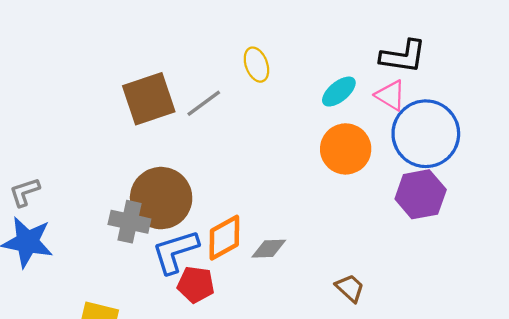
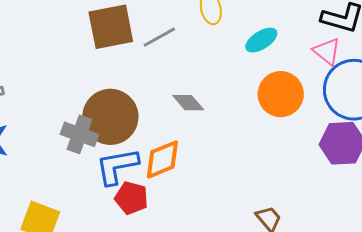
cyan ellipse: (339, 92) -> (261, 40), moved
gray diamond: (269, 249) -> (188, 103), moved, turned 44

